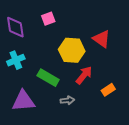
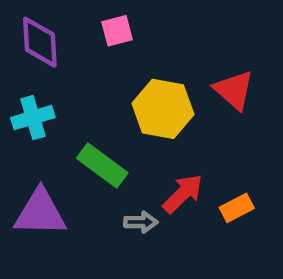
red arrow: (84, 75) -> (183, 194), moved

